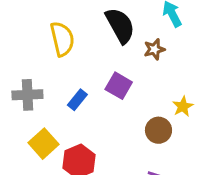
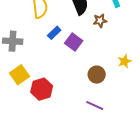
blue rectangle: (77, 100) -> (54, 33), moved
yellow star: (183, 106) -> (125, 61), moved

